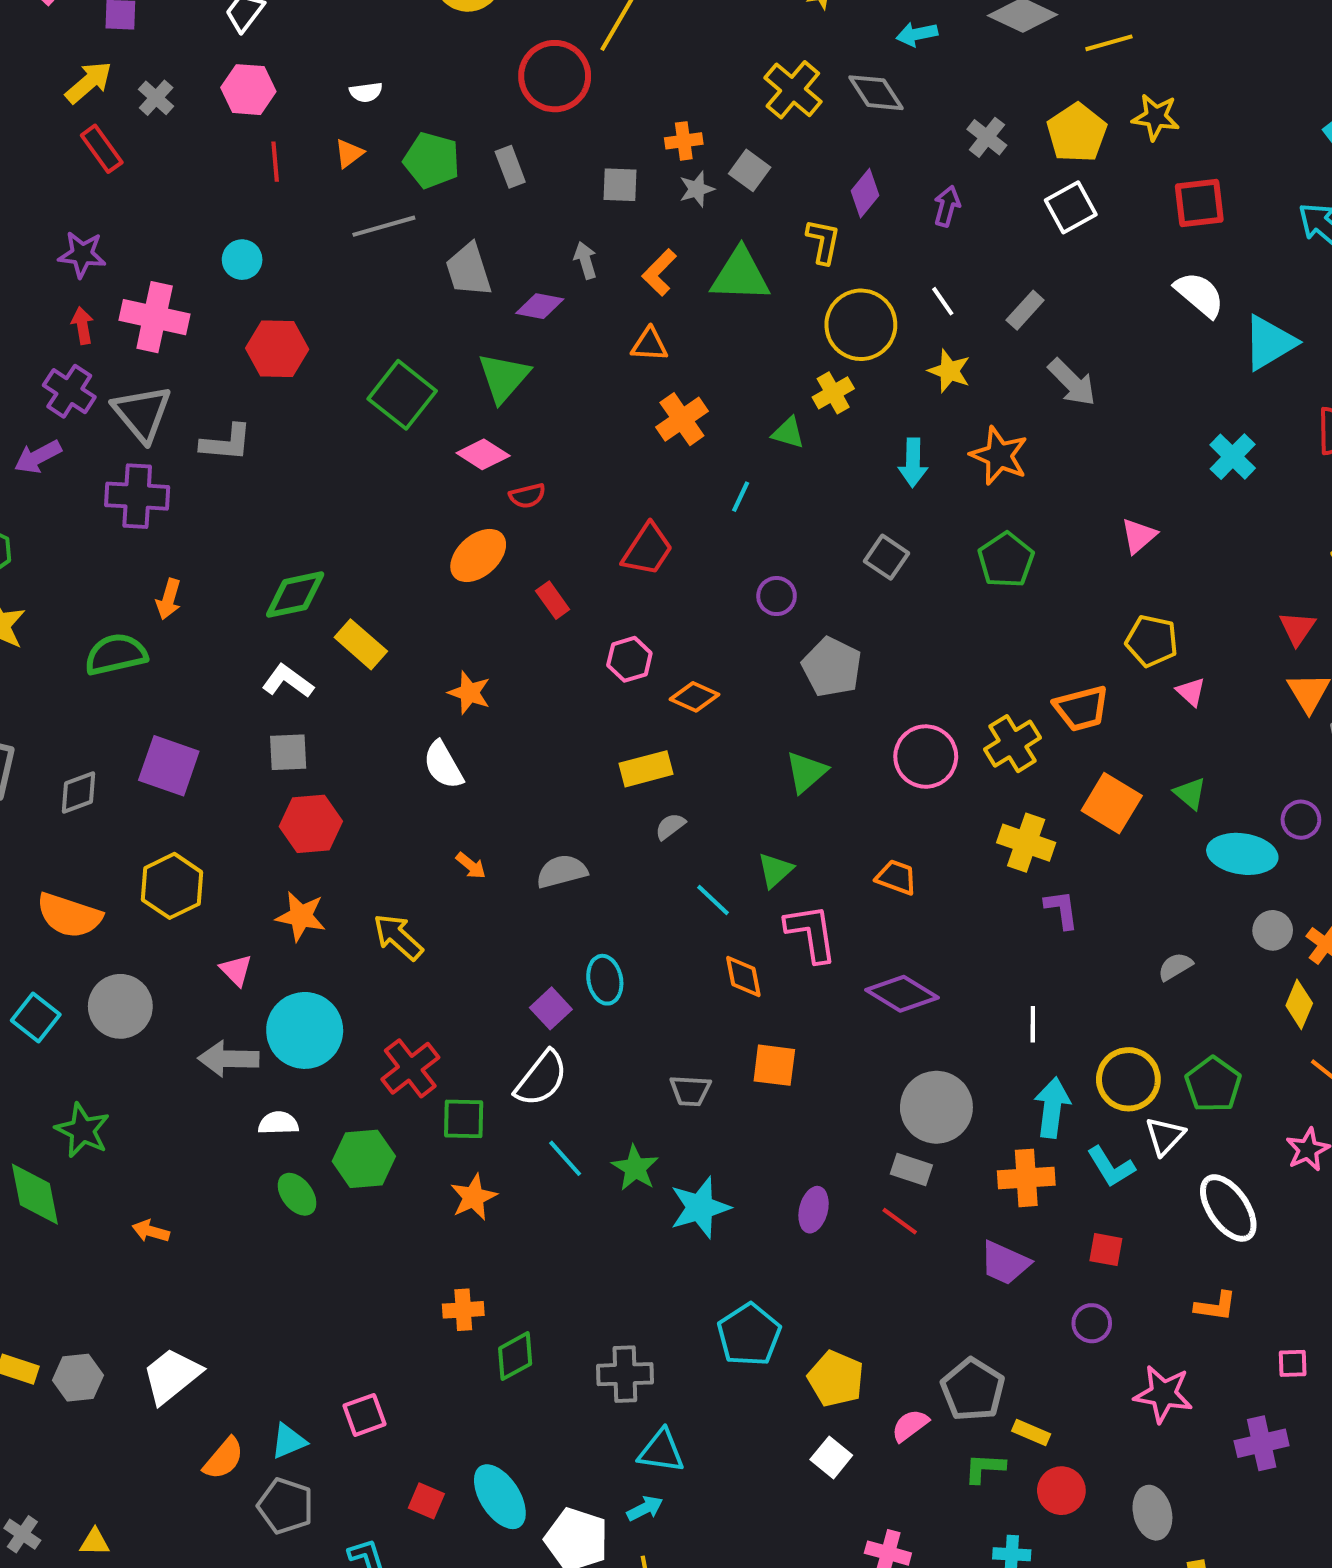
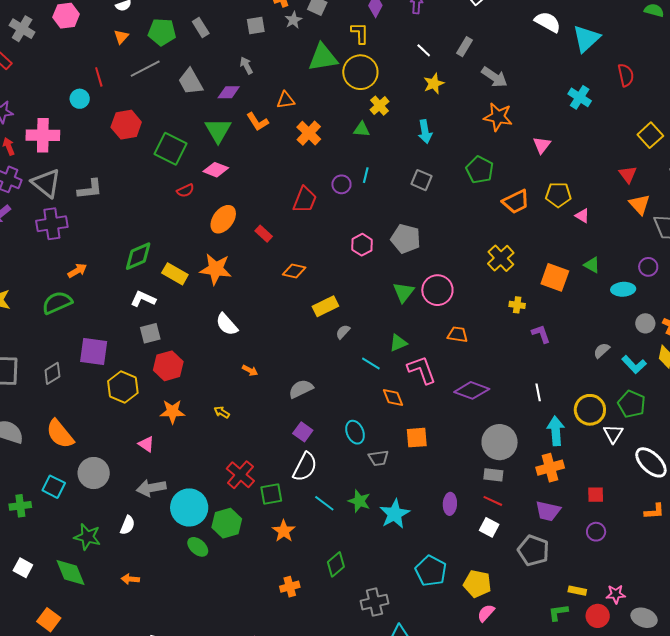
gray cross: (156, 98) -> (22, 29), size x1.4
red line: (275, 162) -> (99, 77), moved
orange L-shape: (659, 272) -> (257, 122), moved, turned -65
yellow circle: (861, 325) -> (360, 72), moved
red hexagon: (277, 349) -> (126, 125), moved
yellow star: (949, 371) -> (434, 84), turned -30
orange star: (999, 456) -> (498, 117), moved
red semicircle: (527, 496) -> (185, 191), moved
cyan line: (741, 497) -> (366, 175), moved
purple circle: (777, 596) -> (341, 184), moved
orange arrow: (169, 599) -> (77, 271), turned -126
pink hexagon: (629, 659) -> (362, 245), moved
orange star: (469, 693) -> (216, 269), moved, size x1.5
orange diamond: (694, 697) -> (294, 271), moved
orange trapezoid: (1081, 708) -> (516, 202), moved
pink circle: (926, 757) -> (437, 290), moved
yellow cross: (1026, 843) -> (517, 305), size x0.6
cyan ellipse: (1242, 854) -> (623, 289), size x0.7
green triangle: (775, 870) -> (398, 343), turned 30
gray semicircle: (562, 871) -> (301, 389), moved
yellow hexagon: (172, 886) -> (123, 387), moved
orange semicircle: (69, 915) -> (60, 434), turned 44
yellow arrow: (398, 937) -> (222, 412), size x0.6
cyan ellipse: (605, 980) -> (355, 432), moved
cyan circle: (305, 1030) -> (189, 507), moved
white semicircle: (278, 1123) -> (128, 525), moved, turned 126
cyan L-shape: (1111, 1167) -> (634, 365), moved
green diamond: (515, 1356) -> (336, 564), moved
gray pentagon: (973, 1390) -> (533, 550), moved
pink star: (1163, 1394) -> (616, 594), moved, size x0.7
pink semicircle: (910, 1425) -> (486, 613), moved
white square: (831, 1457) -> (489, 527), moved
gray ellipse: (1152, 1513) -> (644, 618), turned -45

